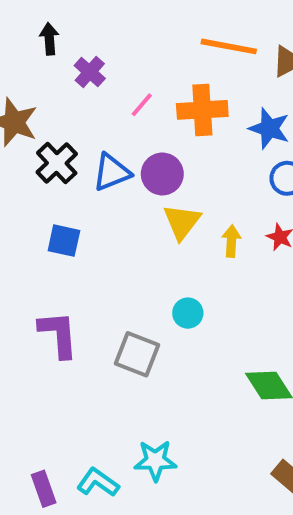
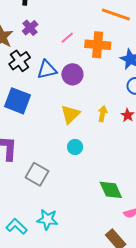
purple cross: (90, 72) -> (30, 28), moved
yellow triangle: (182, 222) -> (70, 114), moved
blue square: (64, 241) -> (17, 101), size x1.5
gray square: (137, 354) -> (37, 174), moved

